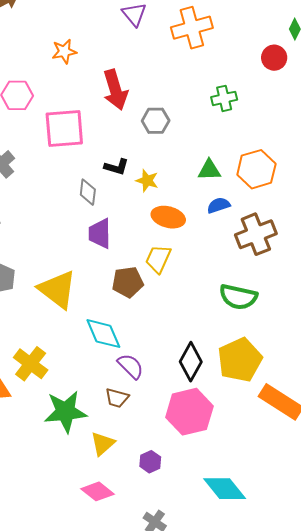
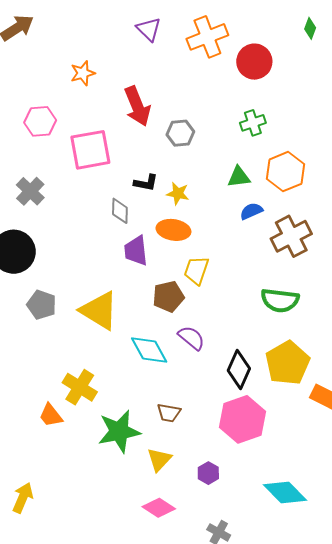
red circle: (274, 58) -> (254, 62), moved, size x1.4
green cross: (224, 98) -> (253, 123), moved
orange ellipse: (168, 217) -> (173, 230), moved
purple semicircle: (131, 366) -> (191, 338), moved

